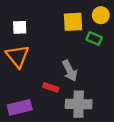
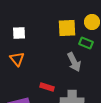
orange triangle: (18, 56) -> (17, 59), size x0.7
gray arrow: (70, 71) -> (74, 62), moved

